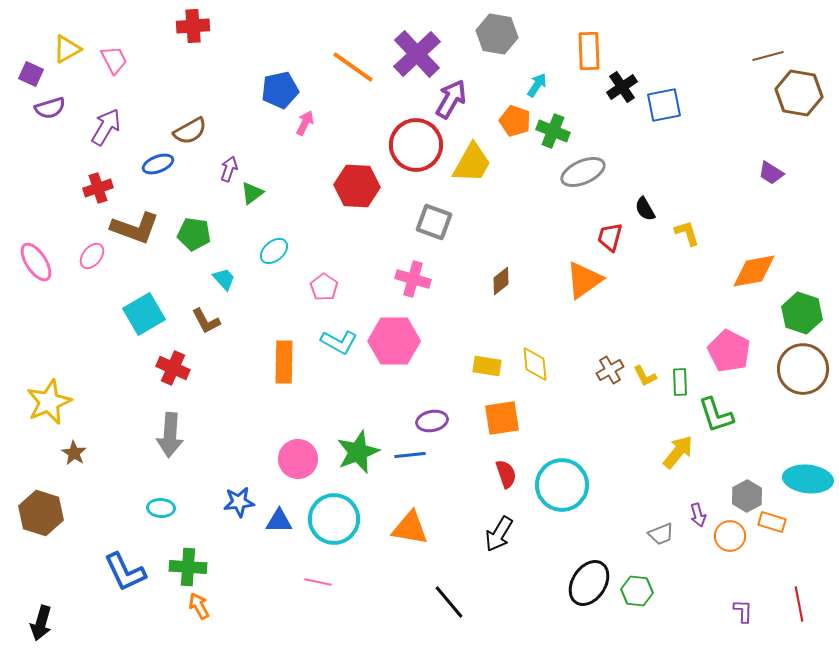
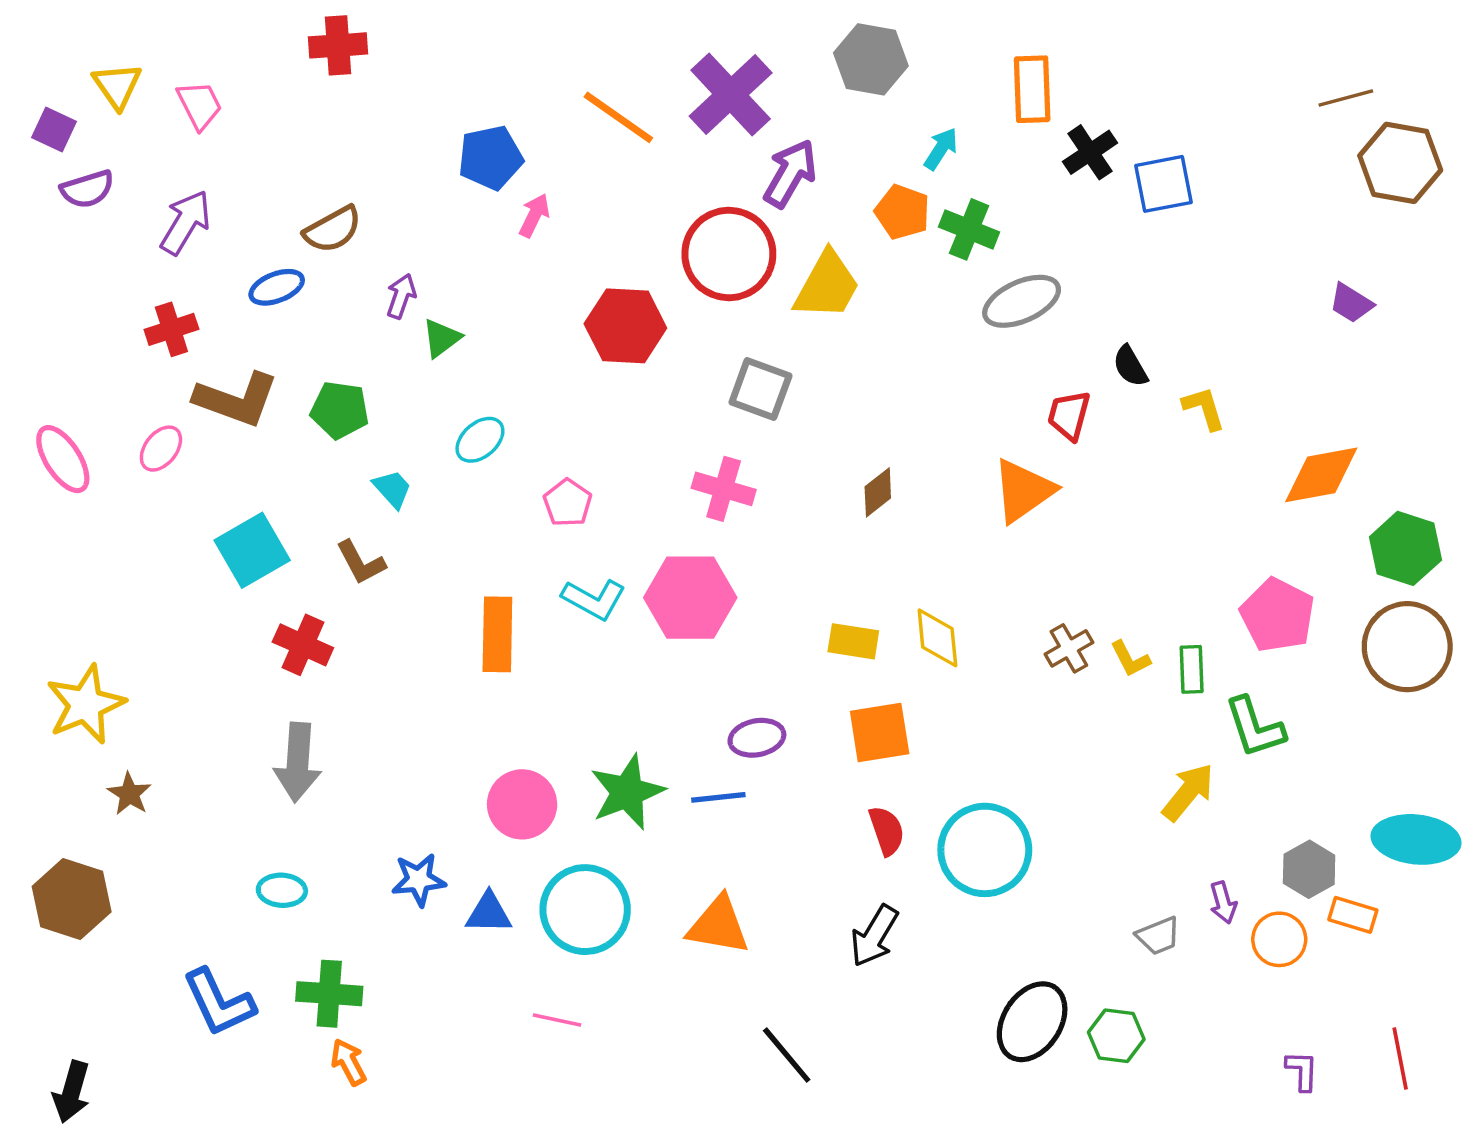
yellow triangle: (67, 49) -> (117, 86), turned -36

